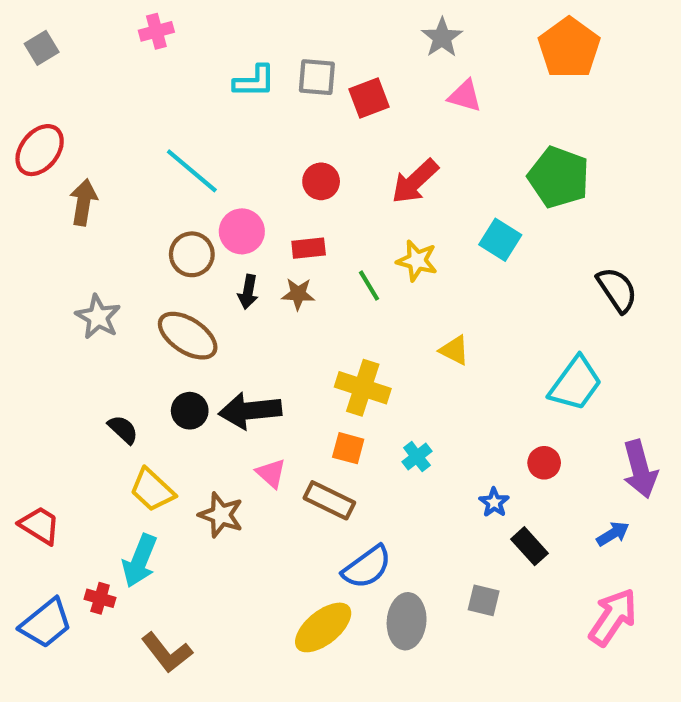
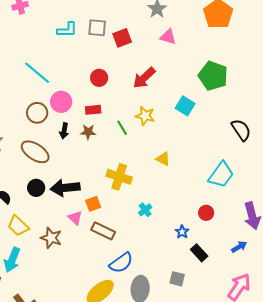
orange square: (348, 448) -> (93, 204), moved, turned -35

